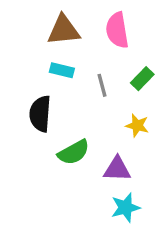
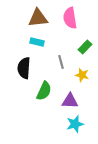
gray line: (102, 85) -> (61, 62), moved
green semicircle: (74, 152) -> (44, 91), turned -36

